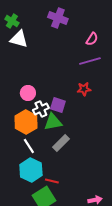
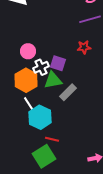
gray rectangle: (61, 143) -> (68, 92), moved
cyan hexagon: (31, 170) -> (40, 117), moved

